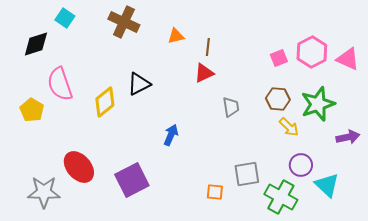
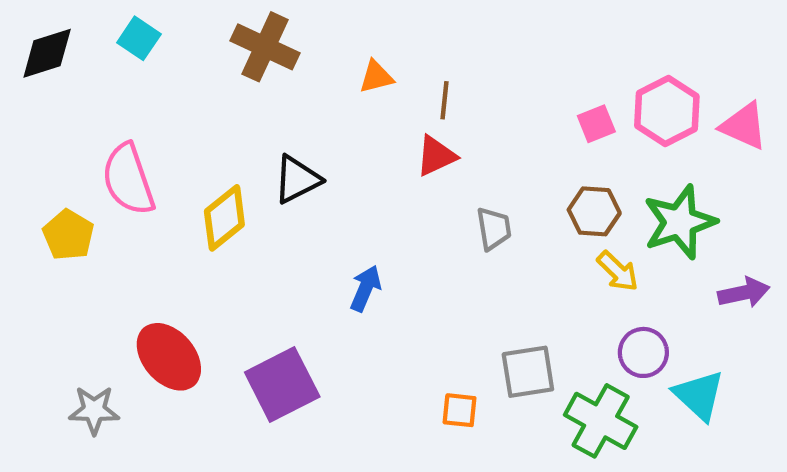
black diamond: (36, 44) -> (47, 53), moved
gray star: (44, 192) -> (94, 410), size x0.7

